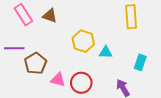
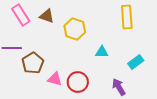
yellow hexagon: (83, 41) -> (75, 29), moved
cyan rectangle: (140, 62) -> (136, 62), turned 35

